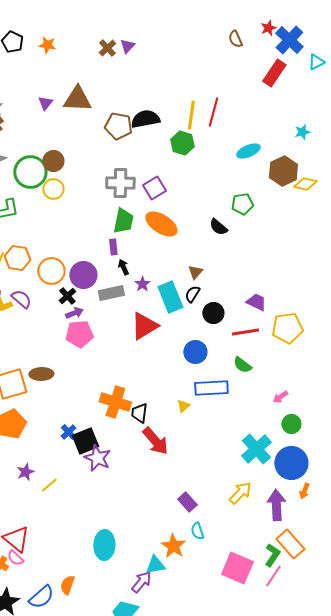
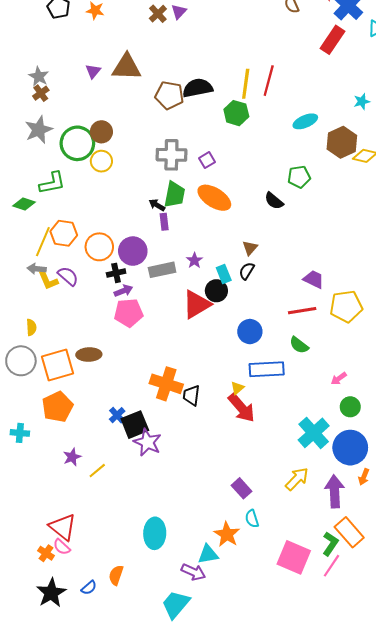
purple square: (154, 188) -> (207, 160), size x0.7
black arrow: (123, 267) -> (157, 205), moved, turned -35
black cross: (67, 296) -> (116, 273), turned 30
cyan rectangle: (170, 297) -> (224, 274), size x0.6
black circle: (213, 313) -> (216, 291), moved
red arrow: (155, 441) -> (242, 408), moved
purple arrow: (141, 582) -> (193, 572), turned 75
blue semicircle: (41, 597) -> (89, 588), size x0.6

